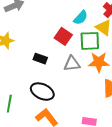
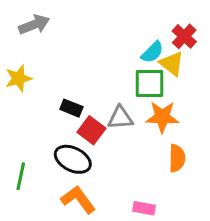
cyan semicircle: (81, 18) -> (152, 52), moved
red square: (63, 36) -> (91, 130), moved

